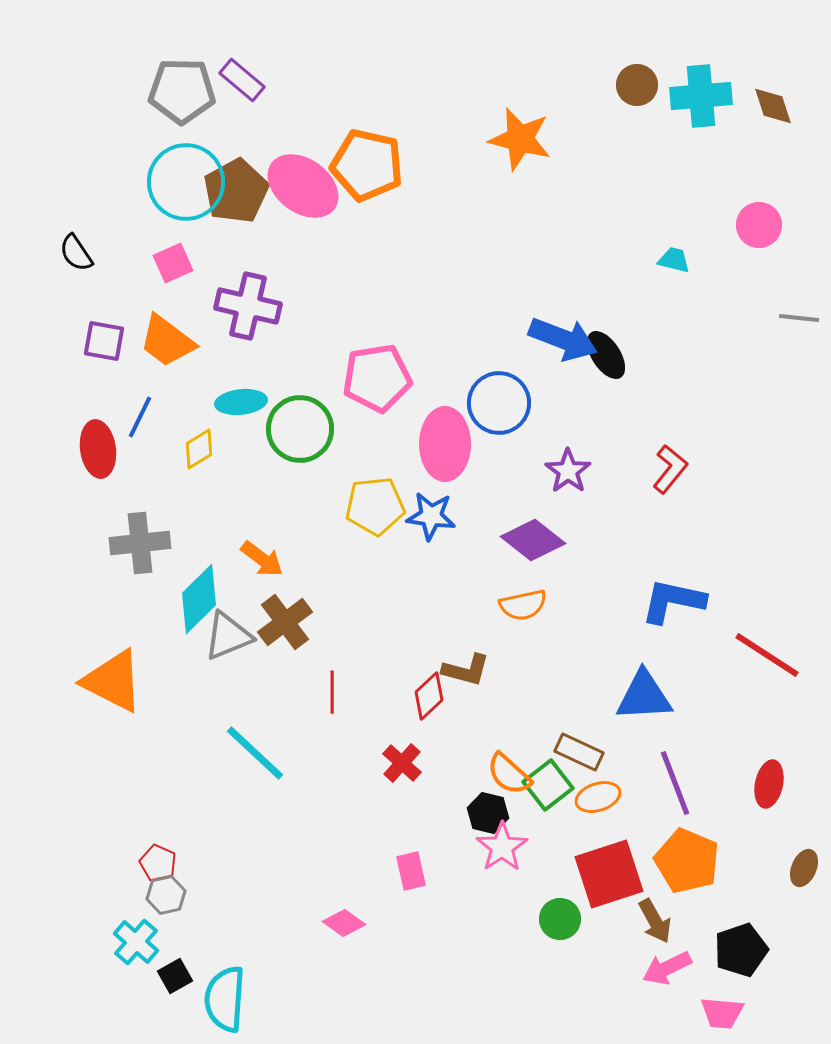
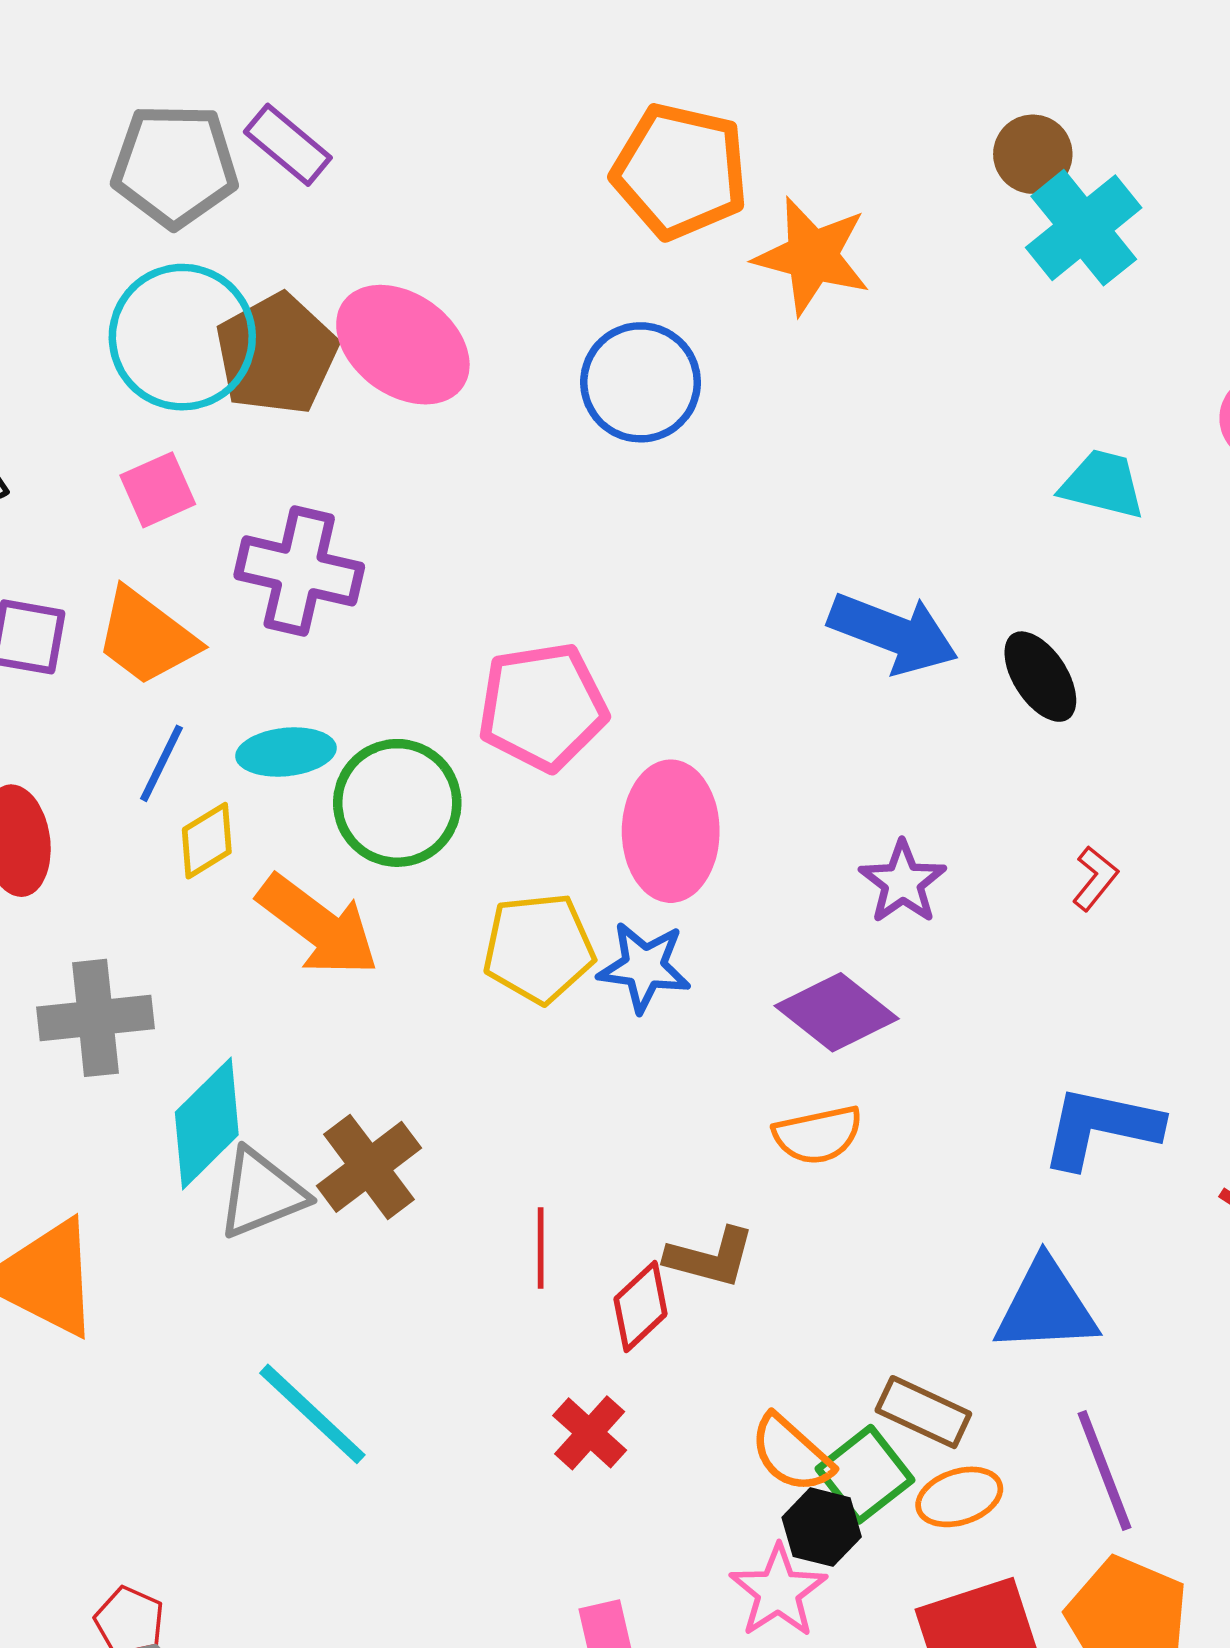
cyan cross: (701, 96) -> (1084, 228), moved, turned -34
orange pentagon: (367, 165) -> (680, 171), moved
cyan trapezoid: (674, 260) -> (1103, 484), size x1.4
black ellipse: (606, 355) -> (1040, 677), moved
blue circle: (499, 403) -> (641, 382), moved
blue line: (140, 417) -> (162, 763), moved
red L-shape: (670, 469) -> (1095, 878), size x0.7
orange arrow: (262, 559) -> (318, 925), moved, size x1.5
red line: (332, 692) -> (541, 1248), moved
black hexagon: (488, 813) -> (822, 1527), moved

